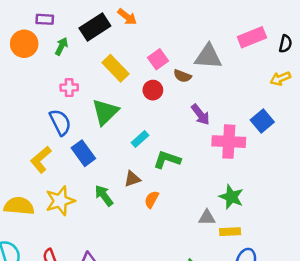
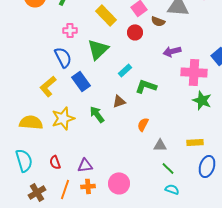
purple arrow: (200, 115) -> (172, 51), turned 114
green star: (231, 197) -> (202, 100), moved
orange semicircle: (152, 199) -> (143, 124), moved
gray triangle: (207, 218) -> (160, 145), moved

